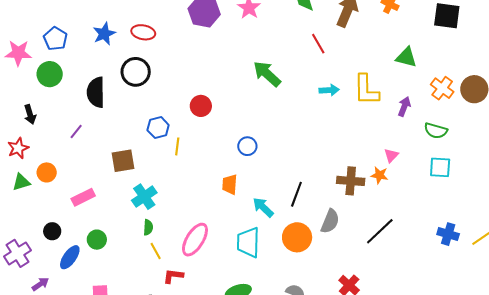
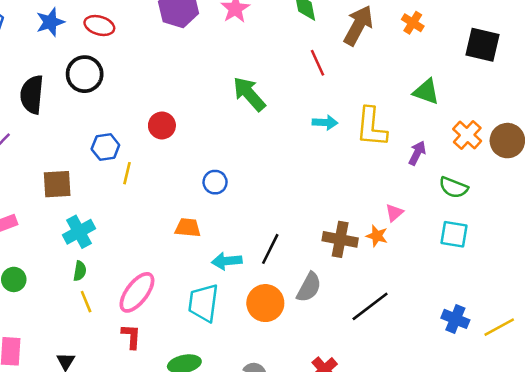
orange trapezoid: (230, 184) -> (188, 228), turned 85
cyan arrow: (263, 207) -> (227, 261), turned -55
red L-shape: (173, 276) -> (131, 336), moved, turned 80

